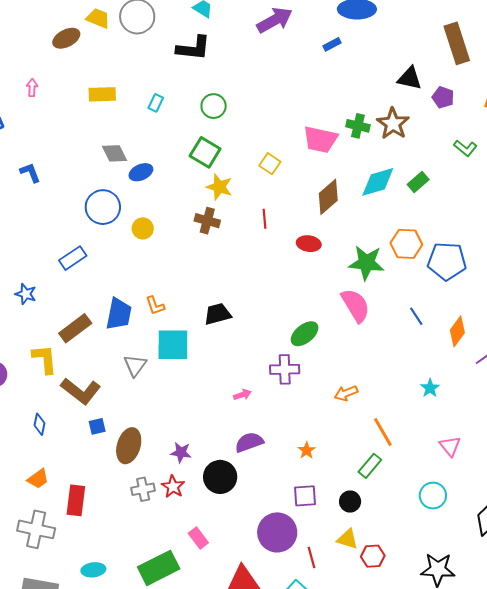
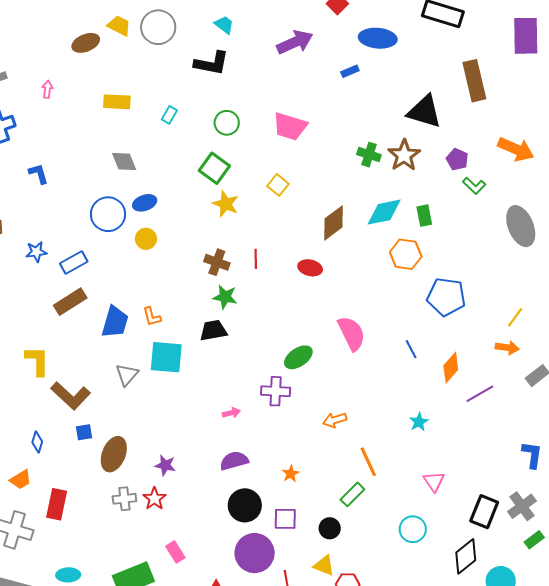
black triangle: (410, 78) -> (424, 112), size x1.4
purple pentagon: (443, 97) -> (457, 159), moved
pink trapezoid: (320, 139) -> (290, 126), moved
blue ellipse: (141, 172) -> (145, 203), moved
green rectangle: (418, 182) -> (424, 216), turned -65
red line: (264, 219) -> (256, 259), moved
brown cross: (207, 221) -> (217, 262), moved
orange hexagon: (406, 244) -> (406, 254), moved
green star: (366, 263) -> (225, 297), moved, size x0.7
blue star: (26, 294) -> (36, 252), moved, turned -30
brown rectangle: (75, 328) -> (70, 302), moved
blue diamond: (39, 424) -> (37, 442), moved
black circle: (220, 477) -> (245, 505), moved

